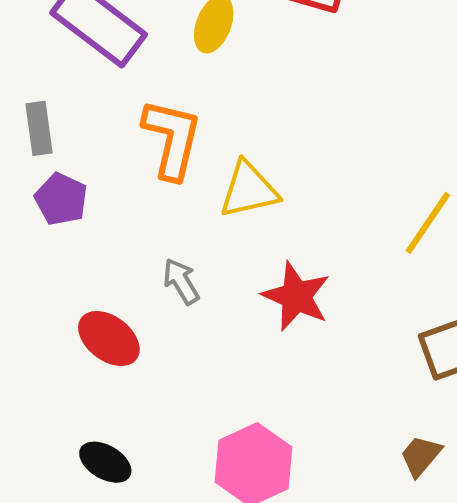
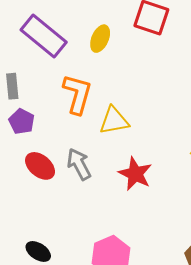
gray arrow: (181, 281) -> (79, 164), size x1.4
red ellipse: (109, 338) -> (40, 166), moved

